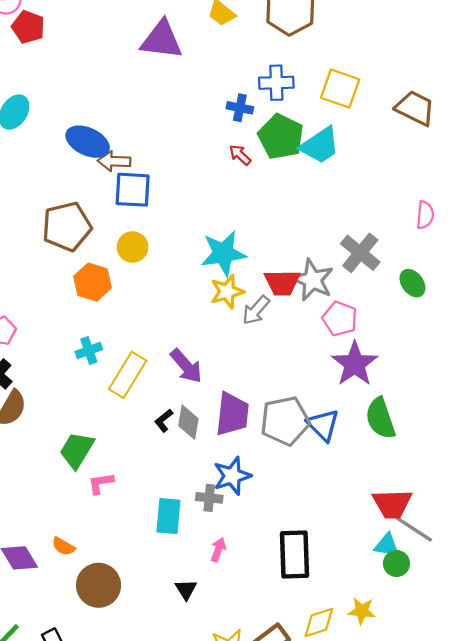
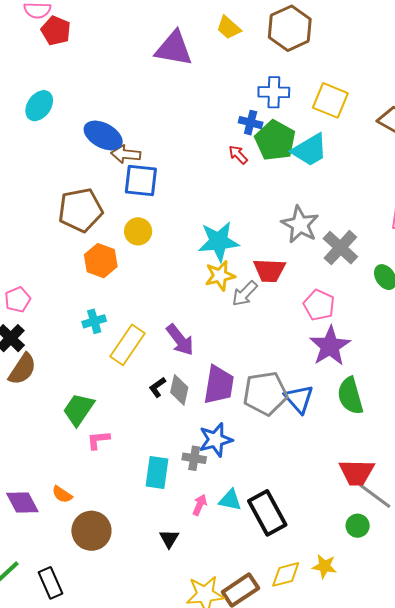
blue cross: (240, 108) -> (251, 123), moved
gray star: (313, 280) -> (300, 225), moved
cyan triangle: (387, 545) -> (230, 500), moved
black rectangle: (295, 555) -> (267, 513), turned -30

